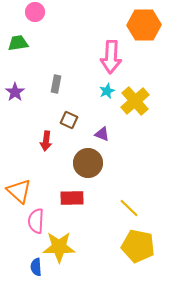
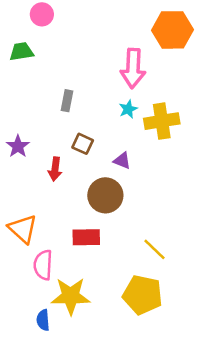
purple star: (15, 92) -> (18, 146), moved
yellow cross: (135, 101) -> (162, 121), turned 32
yellow pentagon: (138, 246) -> (143, 295), moved

